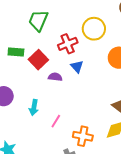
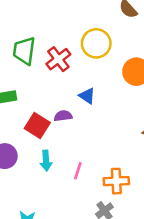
red cross: (68, 44) -> (58, 59), moved
red square: (38, 60) -> (37, 126), moved

